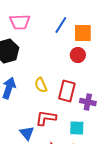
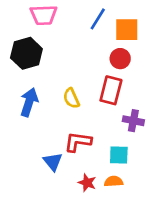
red rectangle: (67, 91) -> (111, 90), moved

